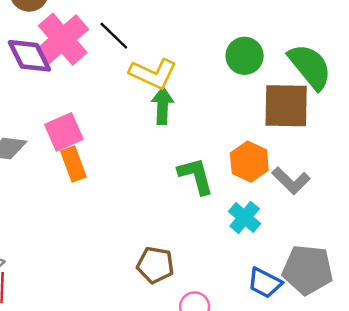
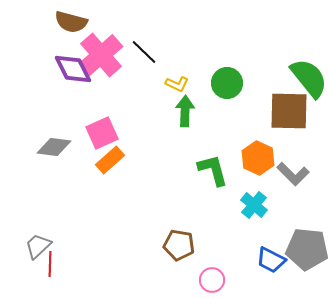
green circle: (245, 56) -> (227, 83), moved
yellow L-shape: (153, 74) -> (177, 84), size x0.6
orange rectangle: (73, 164) -> (110, 160), turned 68

